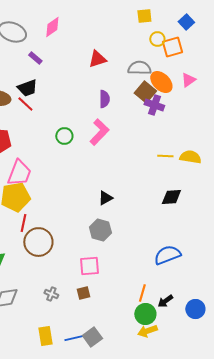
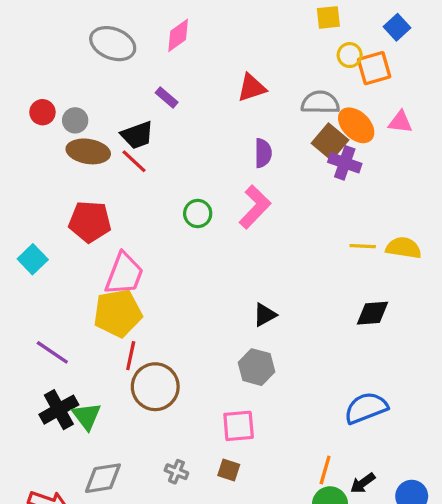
purple rectangle: (35, 58) -> (167, 98), moved
pink triangle: (188, 80) -> (400, 122), turned 42
brown square: (83, 293) -> (229, 470), turned 32

